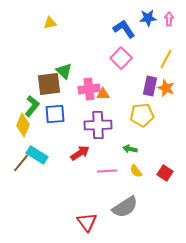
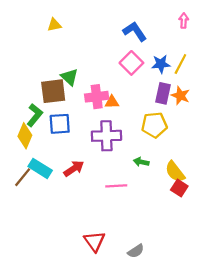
blue star: (148, 18) -> (161, 64), moved
red arrow: (80, 153) -> (74, 168), moved
yellow semicircle: (136, 171) -> (175, 172), moved, size x1.5
gray semicircle: (125, 207) -> (136, 251), moved, size x0.6

